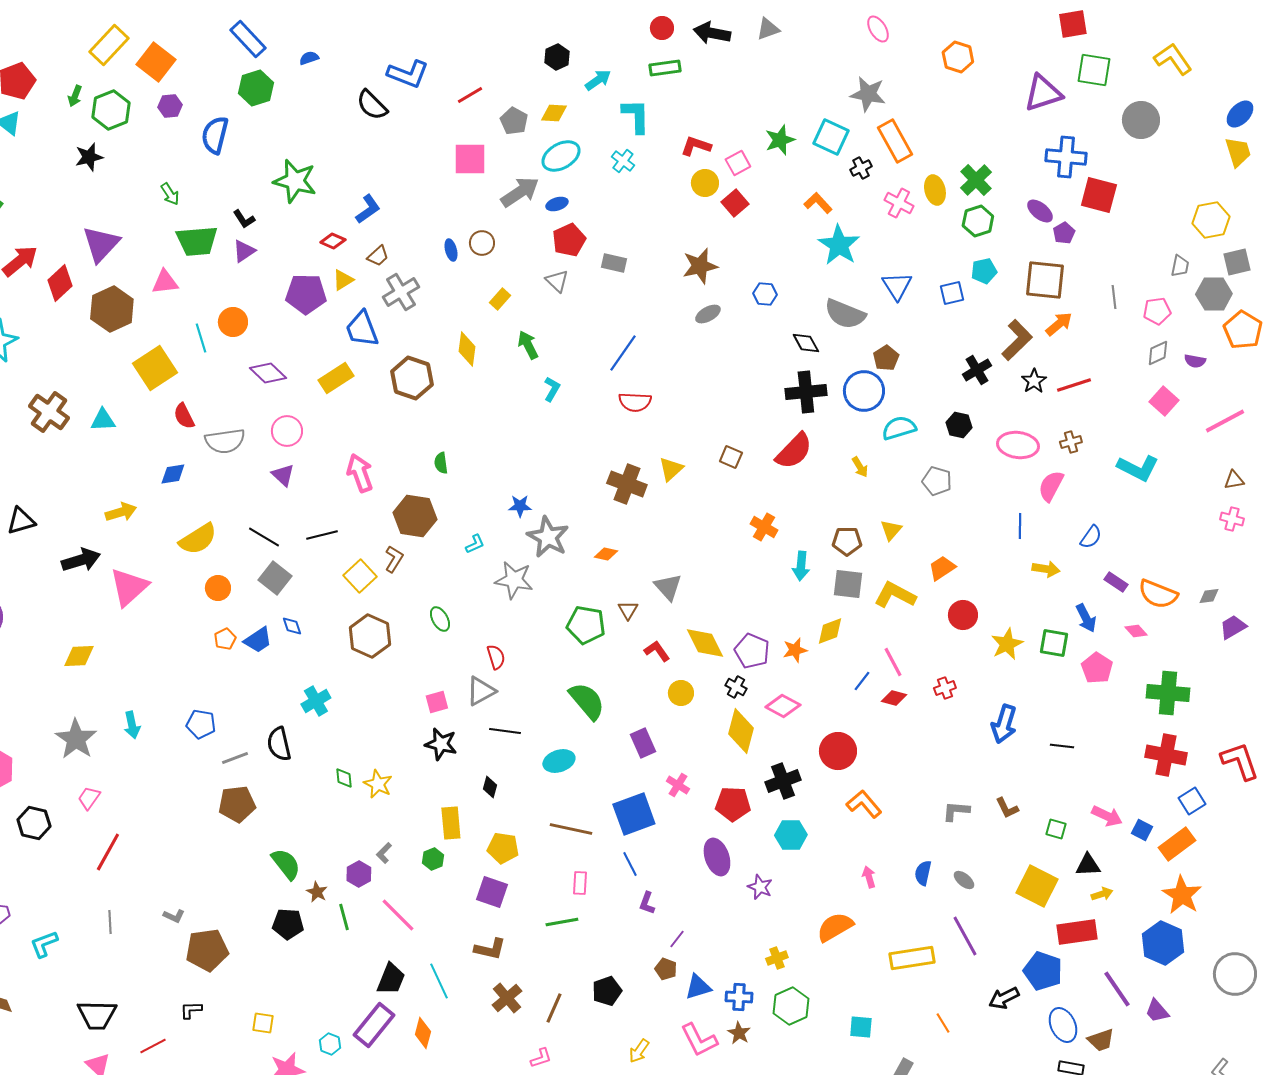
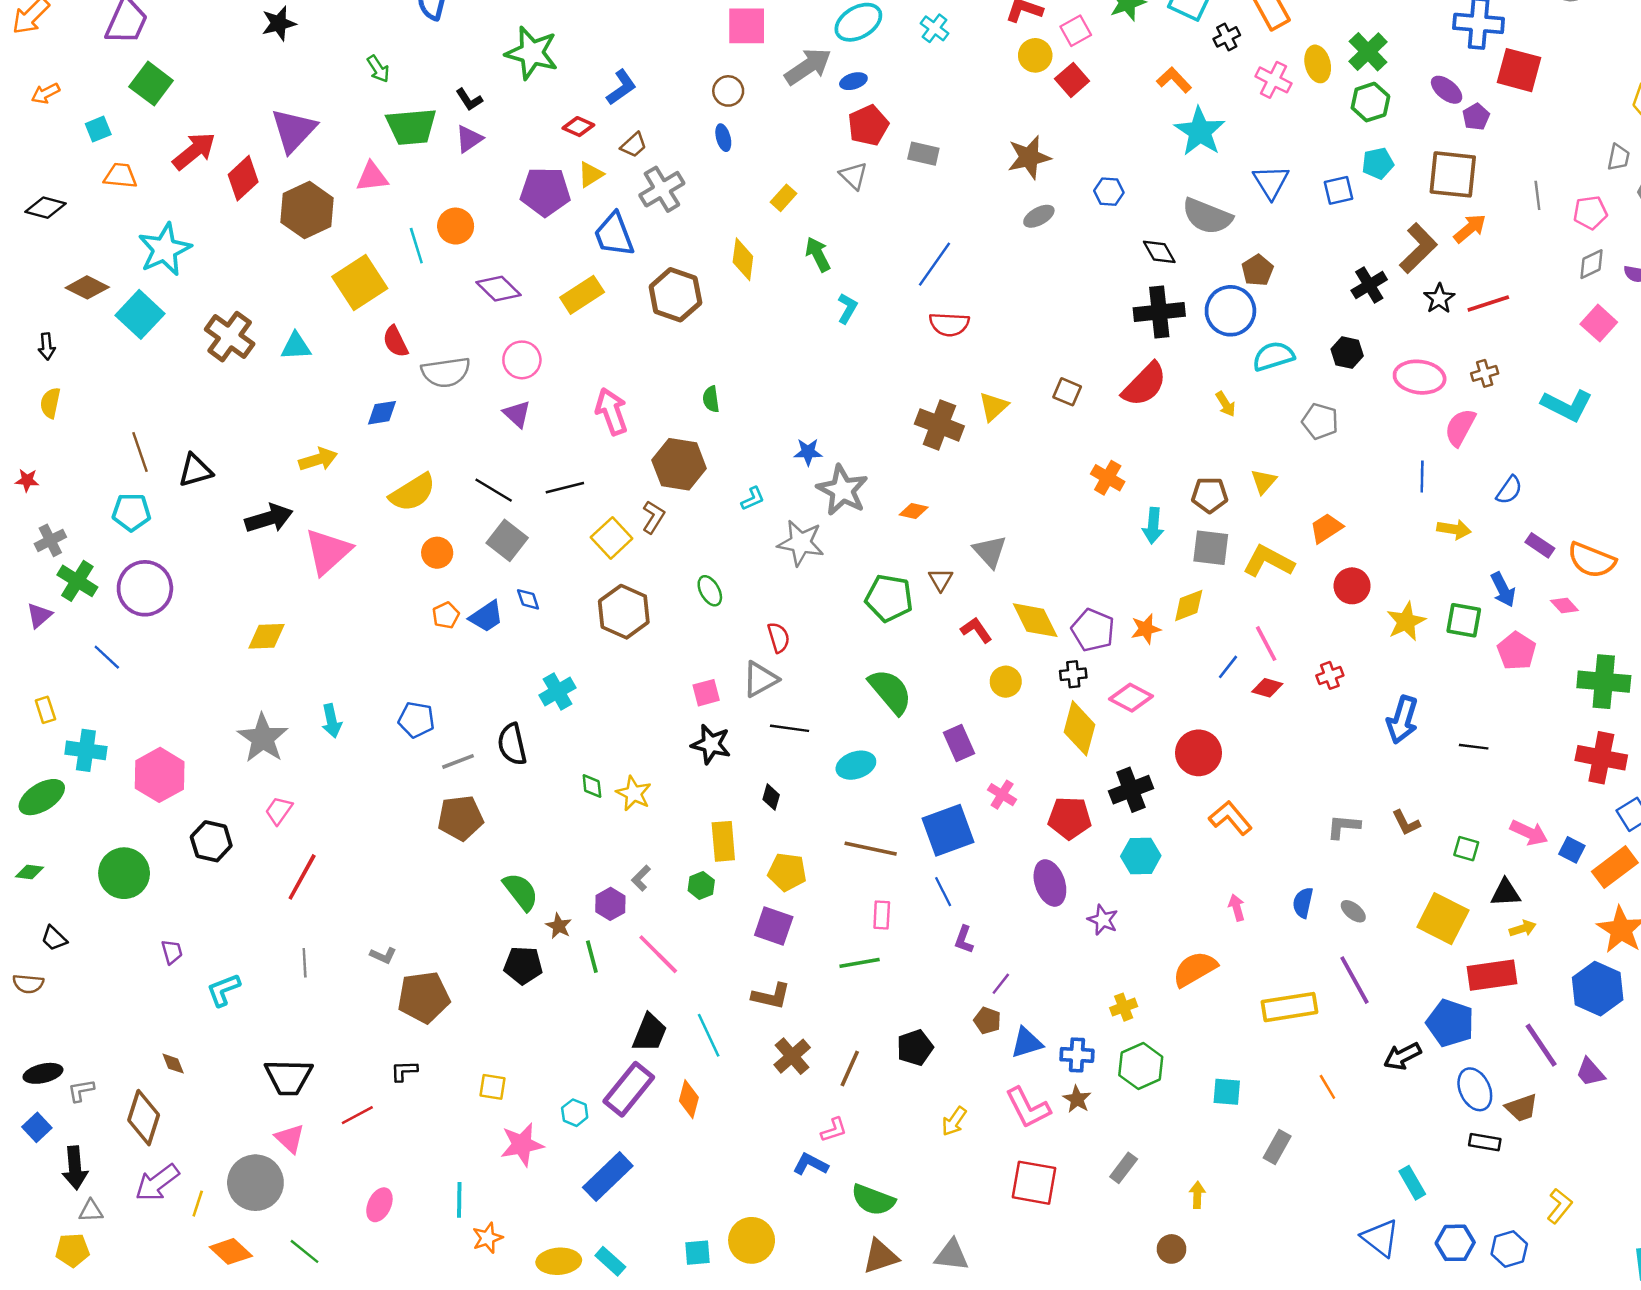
brown circle: (482, 243) -> (728, 91), moved
black cross: (736, 687) -> (1073, 674), turned -35

